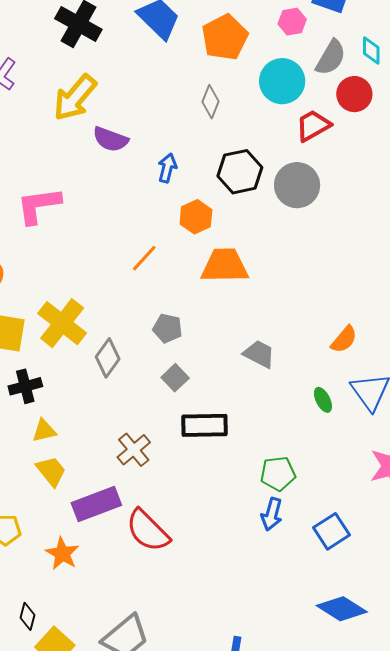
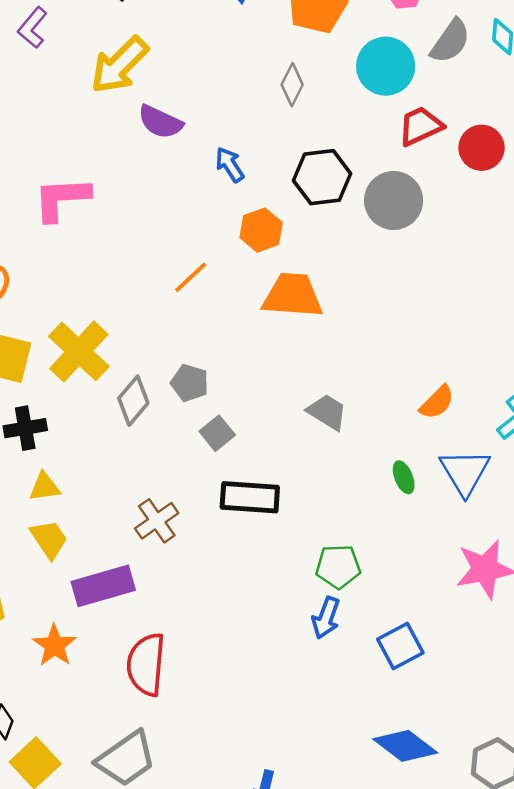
red circle: (354, 94) -> (482, 148), moved
blue arrow: (167, 168) -> (230, 165), turned -52
gray pentagon: (168, 328) -> (190, 383), moved
red semicircle: (148, 531) -> (146, 664), moved, turned 45

